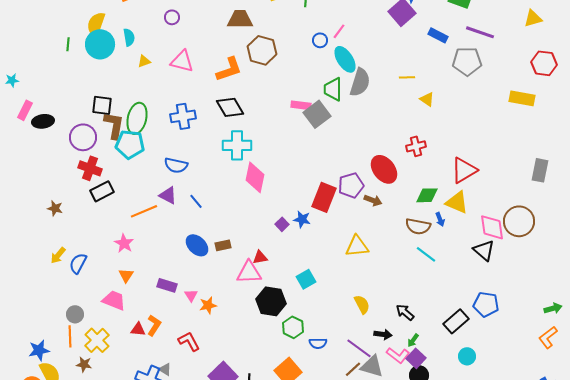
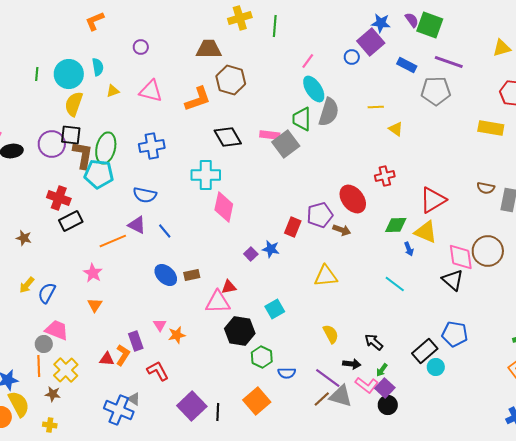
yellow semicircle: (96, 24) -> (74, 104), moved
blue circle: (320, 40) -> (352, 57), moved
black diamond: (230, 107) -> (228, 137), moved
purple circle: (83, 137) -> (52, 144), moved
red rectangle: (324, 197) -> (293, 227), size x0.7
brown semicircle: (418, 226) -> (486, 188), moved, size x0.7
purple rectangle: (167, 285) -> (136, 341), moved, turned 54
pink trapezoid: (114, 300) -> (57, 330), moved
cyan circle: (467, 356) -> (436, 367), moved

